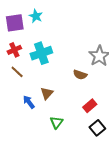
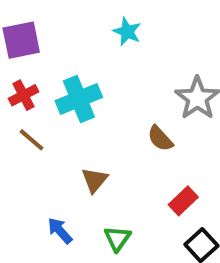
cyan star: (36, 16) -> (127, 32), moved
brown semicircle: (80, 75) -> (160, 139), turned 32
blue arrow: (29, 102) -> (60, 231), moved

